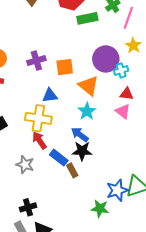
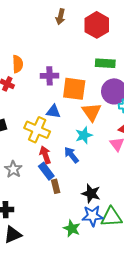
green rectangle: (87, 18) -> (105, 63), moved
orange square: (65, 67) -> (74, 89), size x1.4
red arrow: (39, 140) -> (45, 155), moved
black star: (82, 151) -> (91, 193), moved

